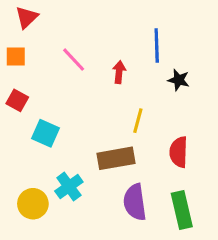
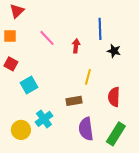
cyan square: (45, 133) -> (29, 85), turned 36
brown rectangle: (116, 158) -> (74, 101), size x0.7
green rectangle: (182, 210) -> (116, 134), turned 45

